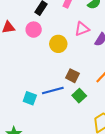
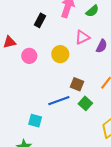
pink circle: (34, 30) -> (29, 56), moved
cyan square: (30, 98) -> (35, 121), moved

